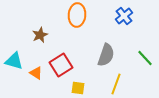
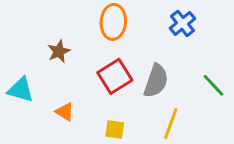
red square: (61, 65) -> (115, 76), moved
orange triangle: (36, 73) -> (65, 112), moved

